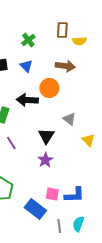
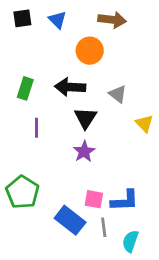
black arrow: (27, 100) -> (70, 87), moved
purple line: (11, 143) -> (36, 128), turned 32
gray line: (59, 226) -> (104, 227), moved

